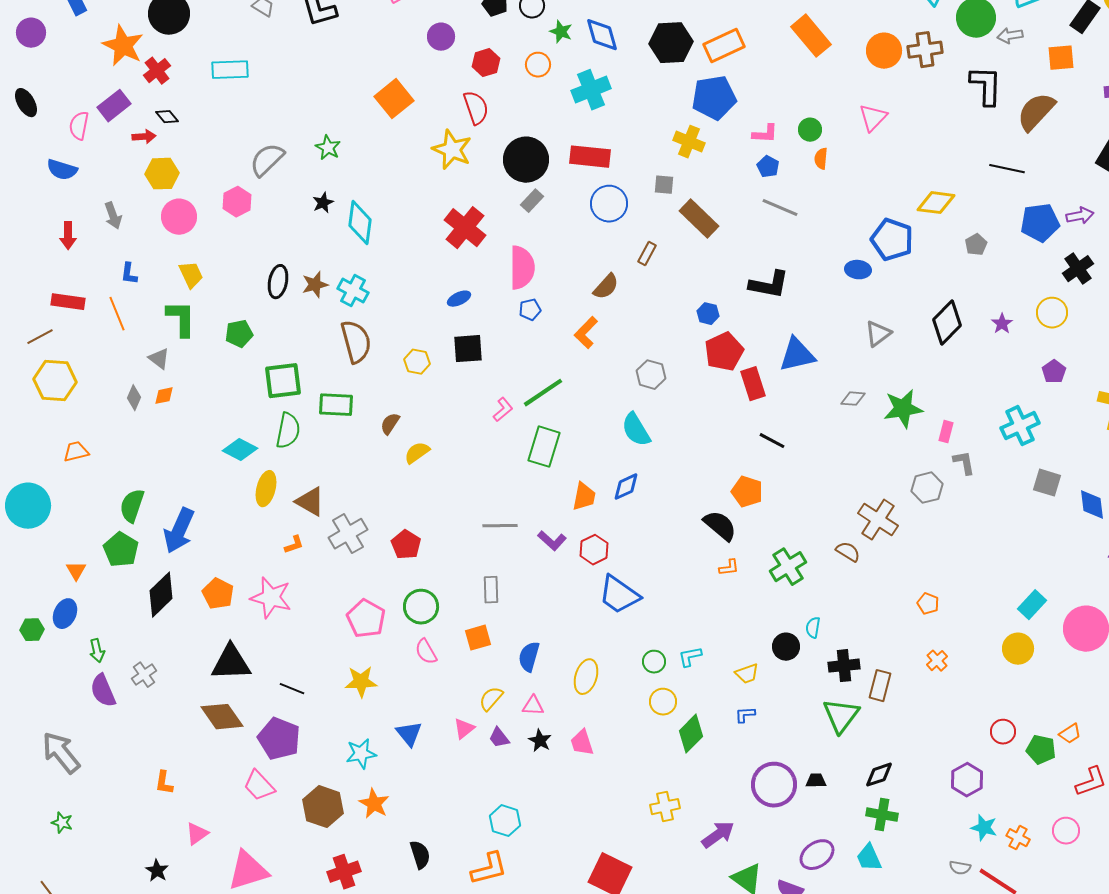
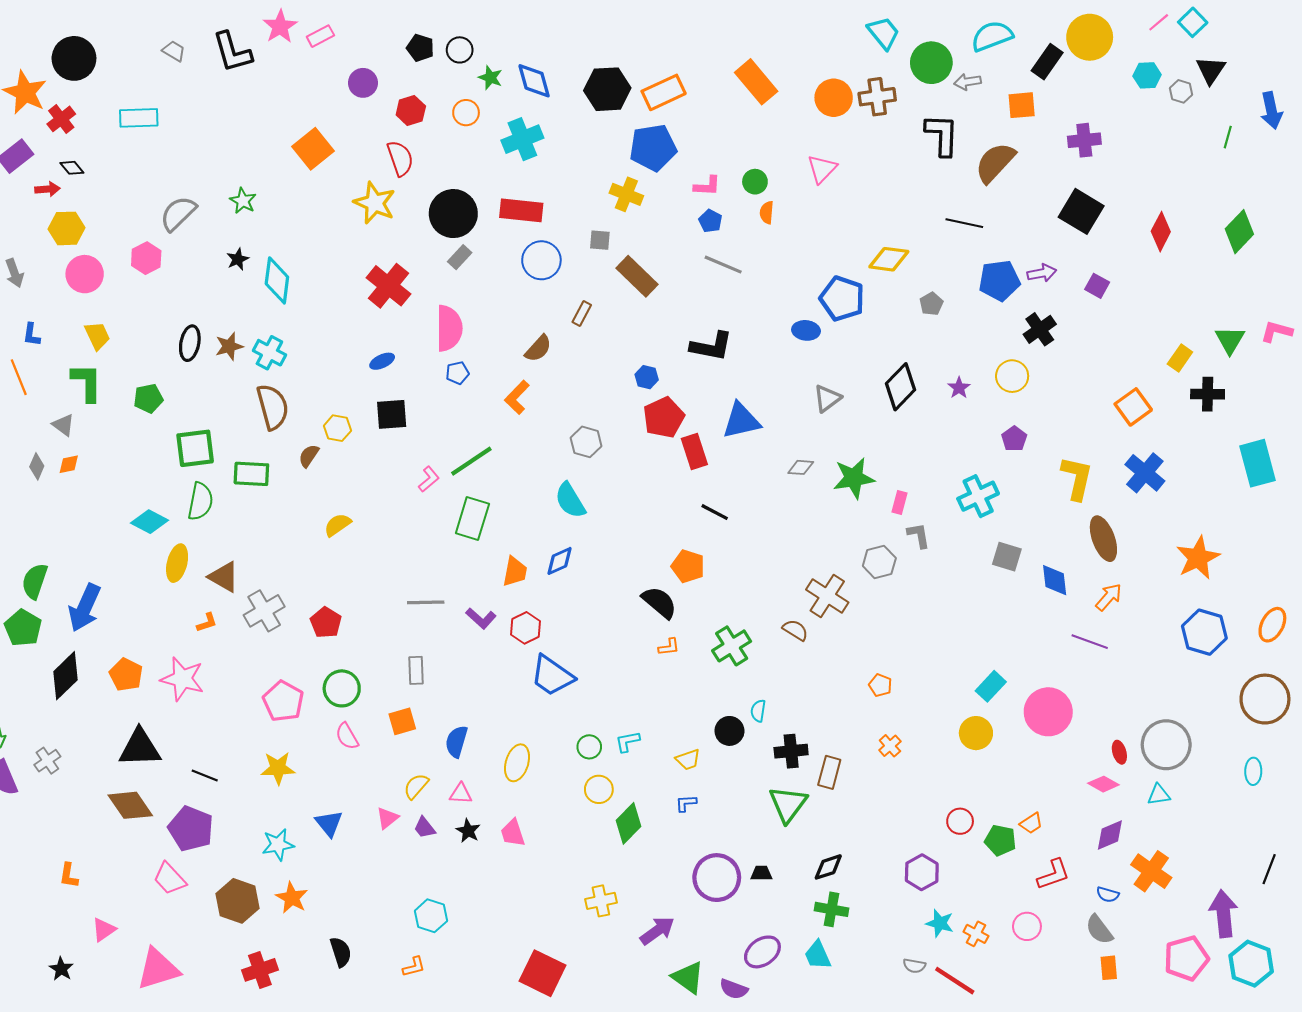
brown semicircle: (390, 424) -> (309, 456), moved
orange L-shape: (489, 869) -> (414, 967), size x0.6

